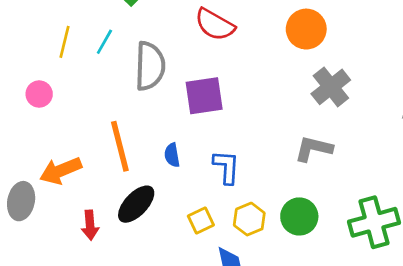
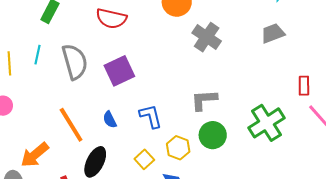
gray L-shape: (314, 149) -> (204, 100), moved

